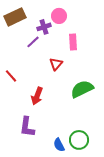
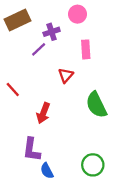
pink circle: (59, 16) -> (77, 14), moved
green semicircle: (82, 89) -> (96, 105), turned -90
blue semicircle: (59, 145) -> (47, 171), moved

